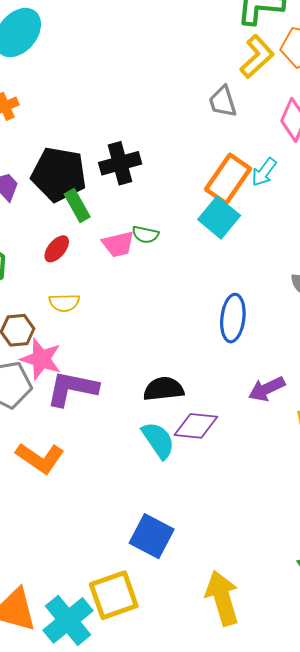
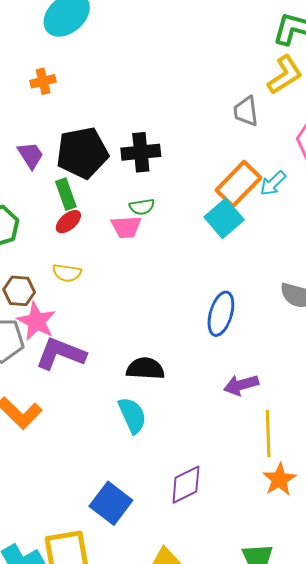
black pentagon: (59, 174) -> (82, 153), turned -30
green rectangle: (77, 205) -> (66, 194), moved
green semicircle: (145, 234) -> (142, 207), moved, turned -30
purple diamond: (196, 426) -> (186, 485), moved, turned -42

